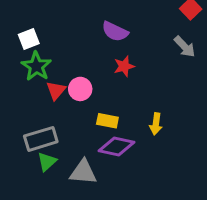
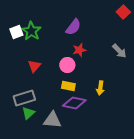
purple semicircle: (115, 31) -> (73, 27), turned -78
gray arrow: (185, 47) -> (119, 51), moved
green star: (36, 66) -> (31, 31), moved
pink circle: (80, 89) -> (67, 65), moved

